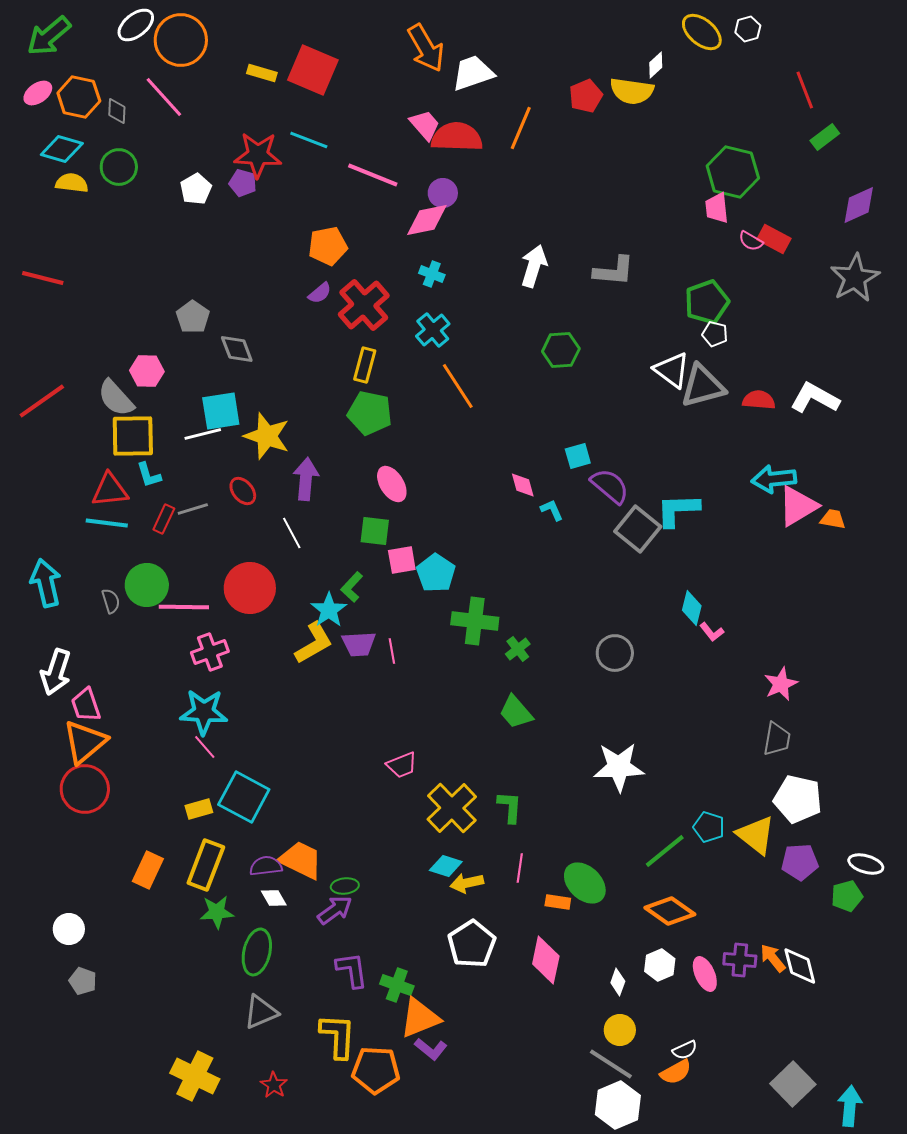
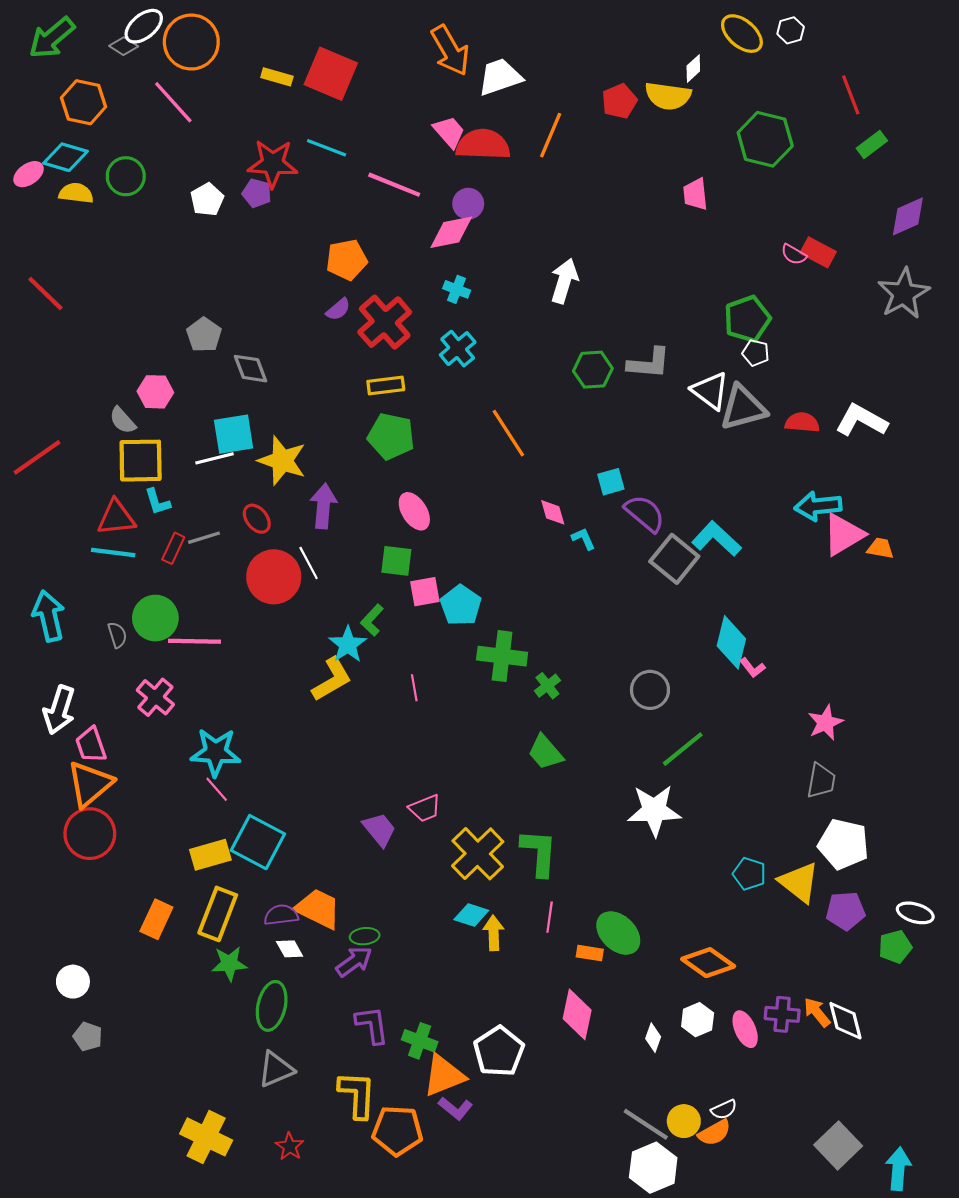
pink ellipse: (38, 93) -> (29, 174), moved
gray diamond: (117, 111) -> (124, 46), moved, turned -60
green hexagon: (733, 172) -> (765, 139), moved
pink trapezoid: (717, 208) -> (695, 194), moved
gray L-shape: (614, 271) -> (649, 363), moved
red line: (43, 278) -> (45, 294), turned 30
yellow rectangle: (365, 365) -> (386, 386), turned 68
orange line: (458, 386) -> (508, 433), moved
gray semicircle: (116, 398) -> (123, 420), size x0.7
red line: (42, 401) -> (37, 457), moved
cyan L-shape: (678, 510) -> (717, 539), turned 45
red circle: (250, 588) -> (274, 577), moved
cyan diamond: (692, 608) -> (731, 642), size x1.4
purple trapezoid: (359, 644) -> (379, 829), moved, turned -126
pink cross: (210, 652) -> (155, 697), moved, turned -30
green L-shape: (510, 807) -> (539, 853), size x1.4
yellow rectangle: (199, 809) -> (210, 855), size x1.4
green line: (665, 851) -> (683, 749), moved
yellow arrow: (467, 883) -> (494, 933), turned 100
white pentagon: (472, 944) -> (499, 1051), moved
yellow circle: (620, 1030) -> (684, 1121), moved

